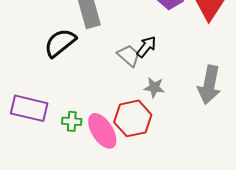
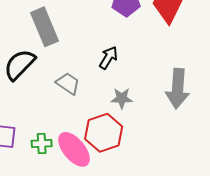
gray trapezoid: (129, 56) -> (68, 83), moved

